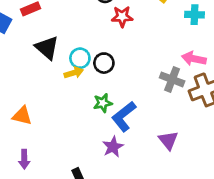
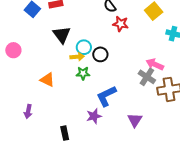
pink arrow: (194, 59) -> (155, 64), moved
green star: (103, 103) -> (83, 73), moved
orange triangle: (22, 116) -> (47, 80), moved

